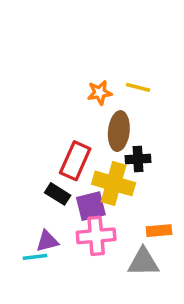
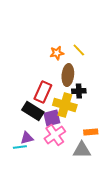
yellow line: (138, 87) -> (79, 50), turned 32
black rectangle: (58, 194) -> (33, 111), size x1.5
pink cross: (96, 236) -> (55, 135), turned -30

